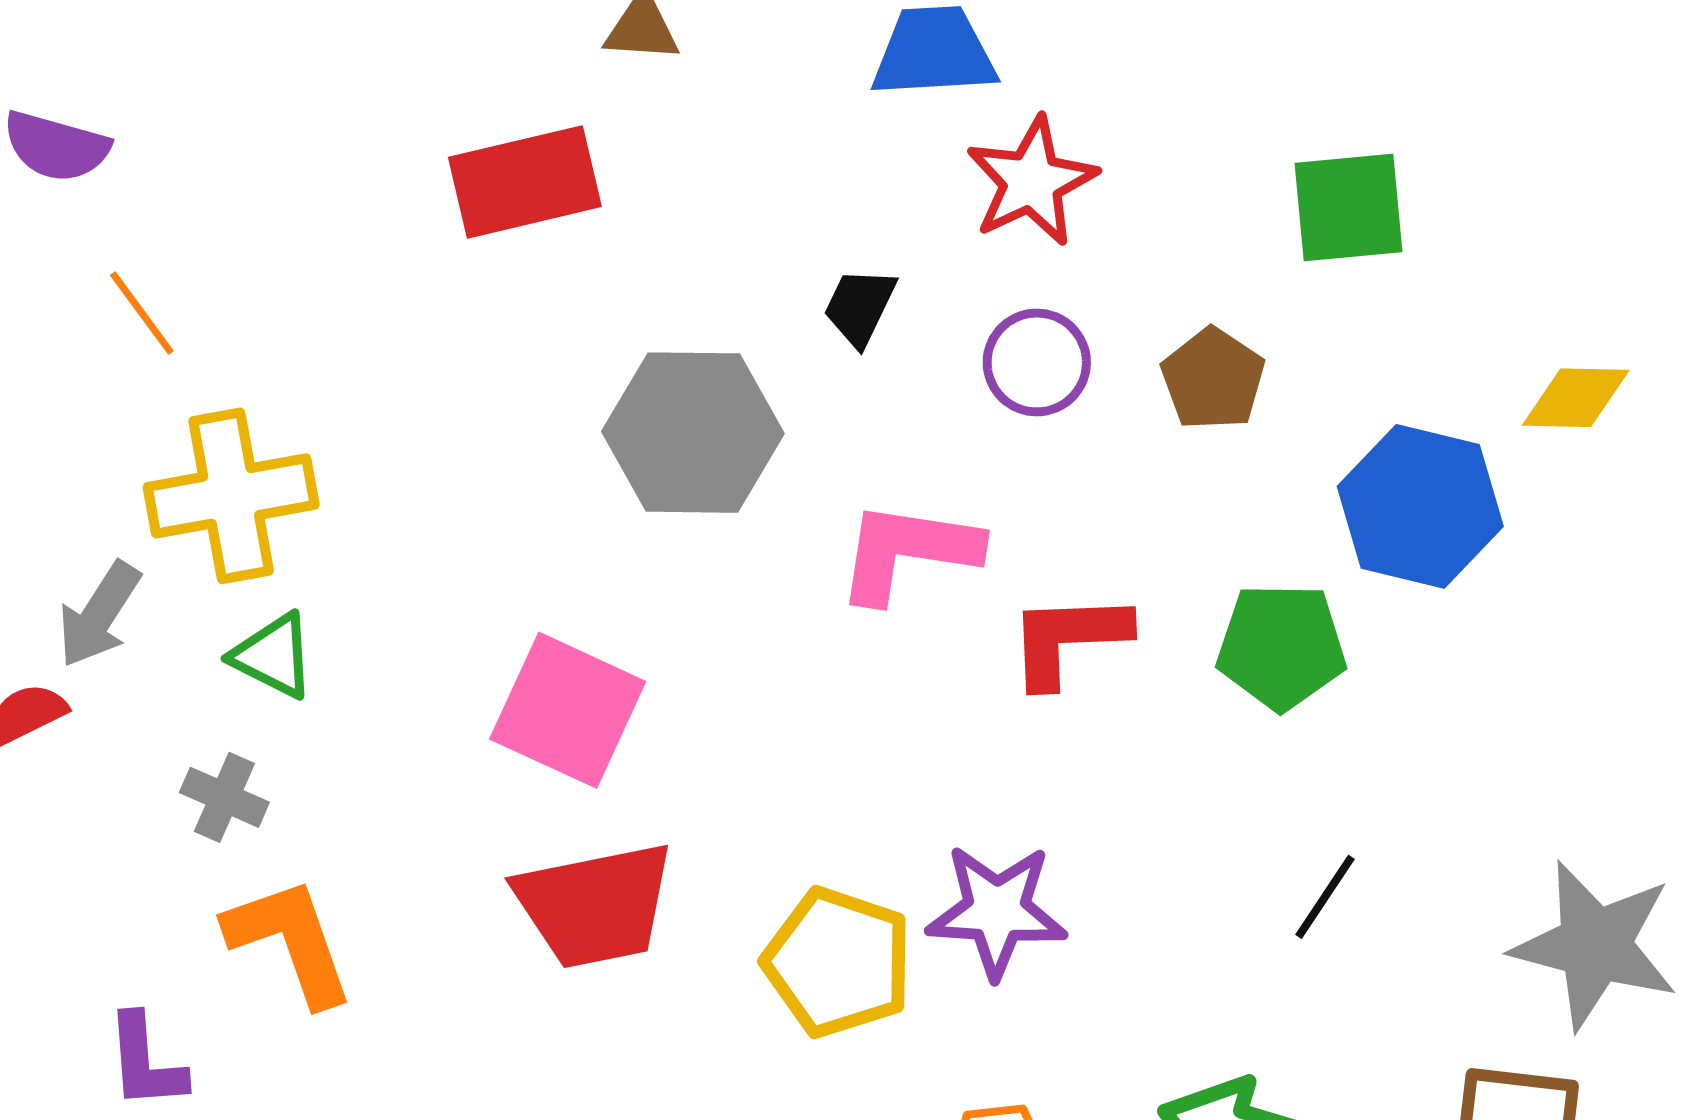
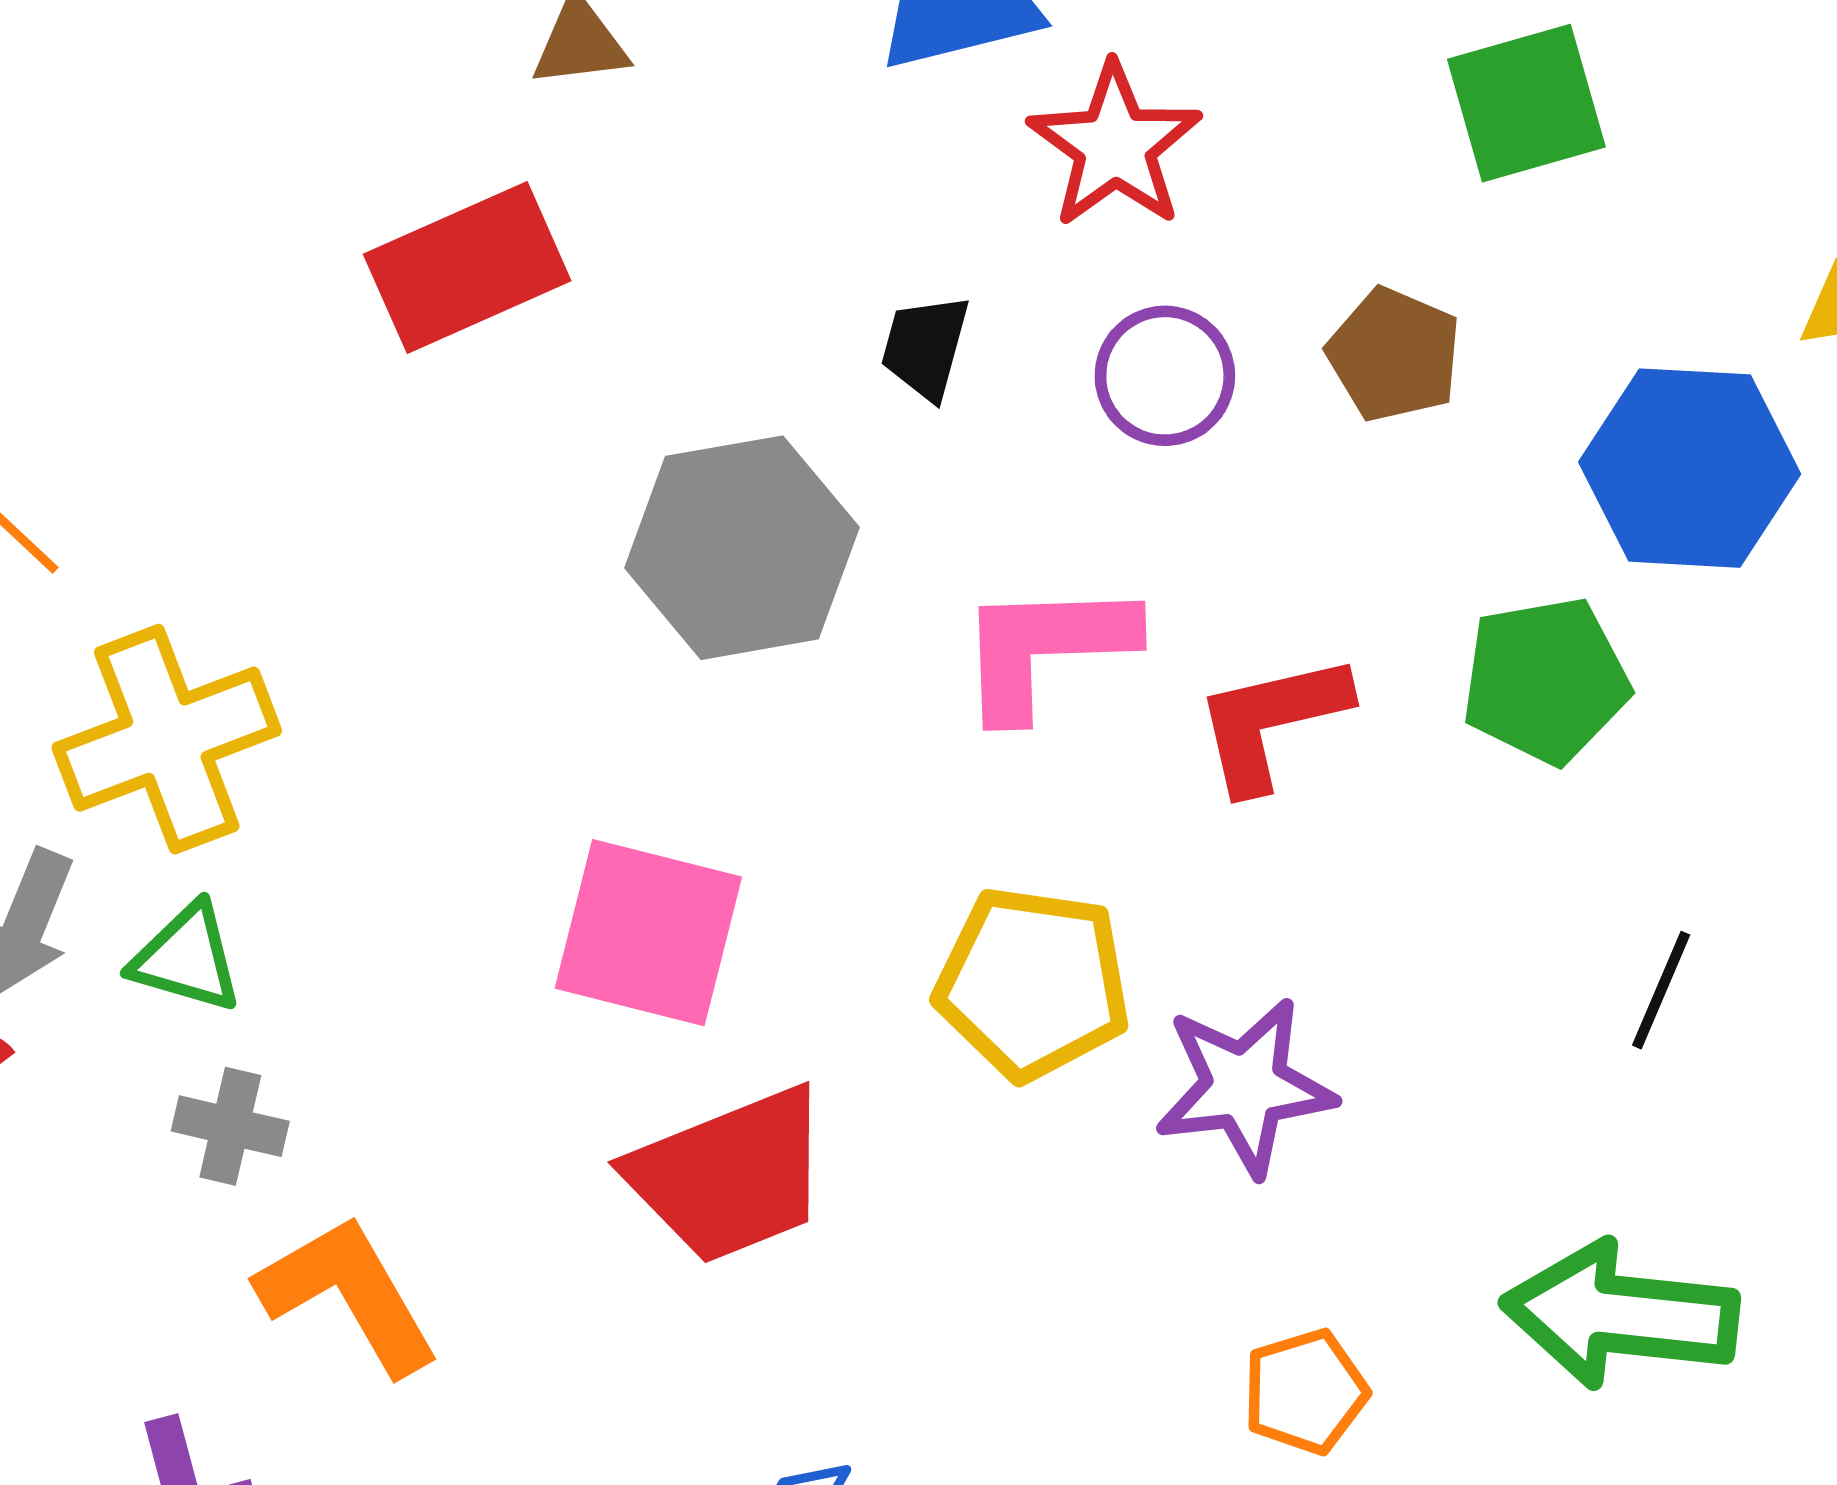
green triangle: (273, 656) -> (187, 958), moved
yellow pentagon: (838, 962) -> (1033, 983), moved

